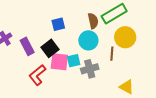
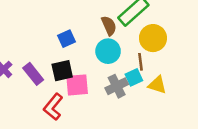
black square: (50, 48) -> (62, 71), turned 36
cyan square: (74, 61) -> (134, 77), moved
yellow triangle: (127, 87) -> (157, 85), moved

